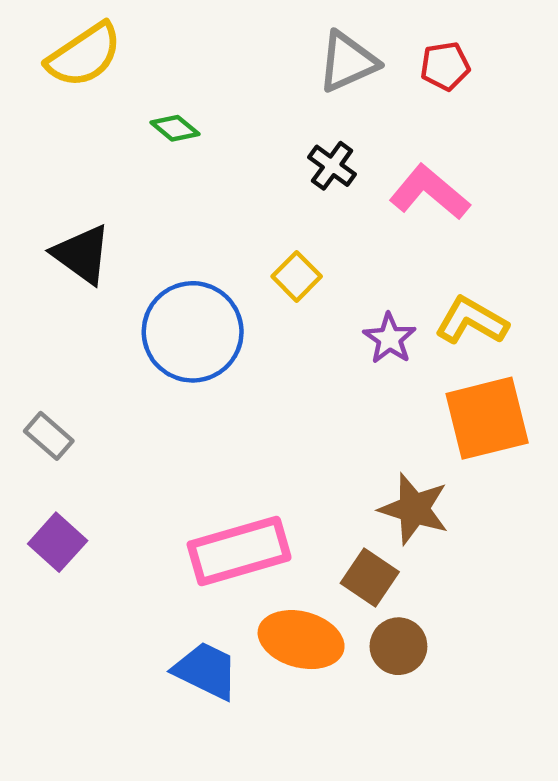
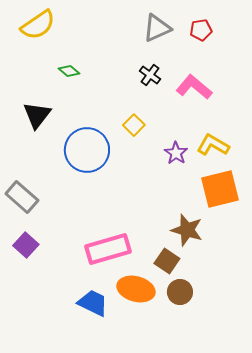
green diamond: (175, 128) -> (69, 71), moved
black triangle: (82, 254) -> (37, 115), turned 32
gray rectangle: (49, 436) -> (22, 197), size x1.5

